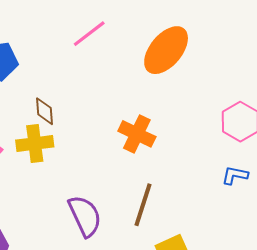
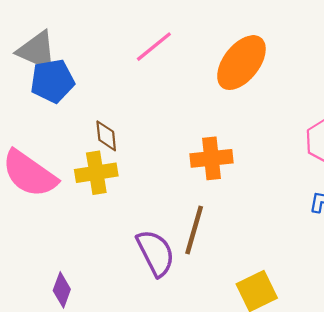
orange cross: (137, 134) -> (211, 158), turned -30
brown line: (143, 205) -> (194, 230), moved

